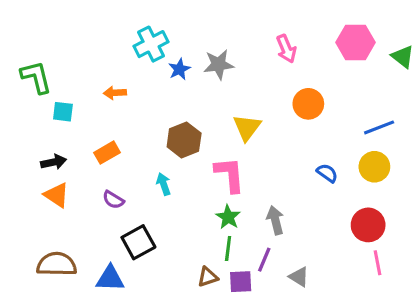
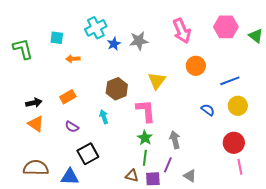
pink arrow: (286, 49) -> (182, 31), size x1.4
cyan square: (63, 112) -> (57, 38), moved
blue line: (379, 127) -> (230, 81), moved
brown triangle: (208, 277) -> (132, 176), turned 32

